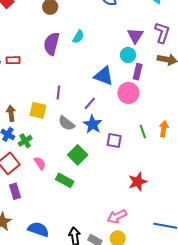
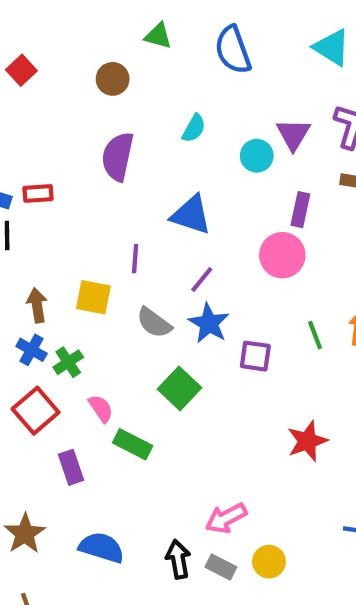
cyan semicircle: (78, 37) -> (194, 128), moved
cyan circle: (128, 55) -> (257, 156), moved
blue triangle: (104, 76) -> (191, 215), moved
green rectangle: (65, 180) -> (133, 444), moved
purple rectangle: (15, 191) -> (71, 467), moved
pink arrow: (117, 216) -> (226, 518), moved

